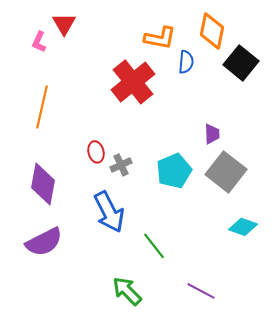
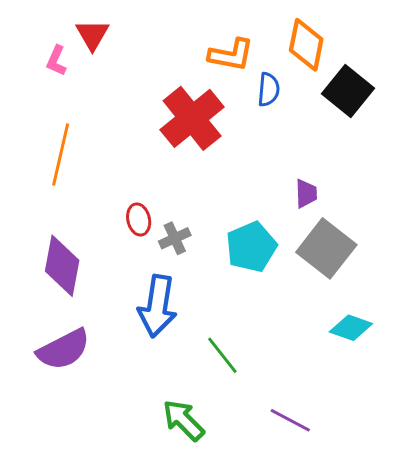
blue arrow: (109, 212) -> (157, 306), turned 36

